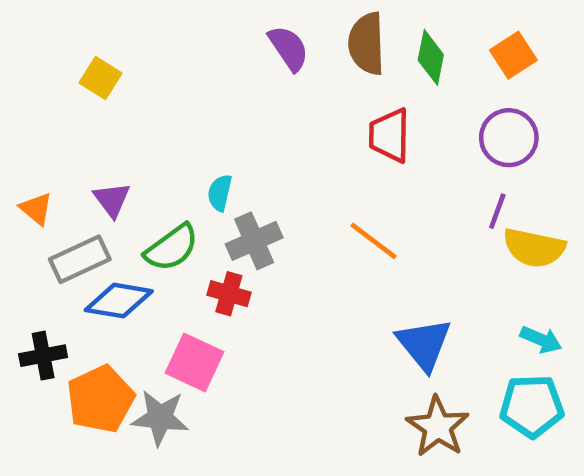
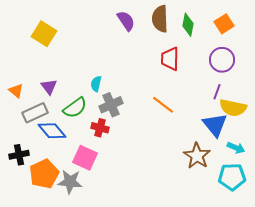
yellow square: (100, 78) -> (44, 34), size x1.4
blue diamond: (119, 301) -> (52, 131), turned 40
blue triangle: (424, 344) -> (215, 125), moved
brown star: (438, 427) -> (197, 156), moved

